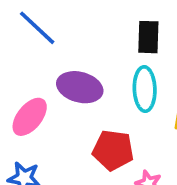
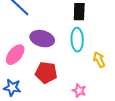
red pentagon: (113, 150) -> (46, 73), moved

